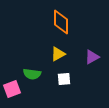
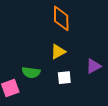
purple triangle: (92, 57) -> (93, 66), moved

